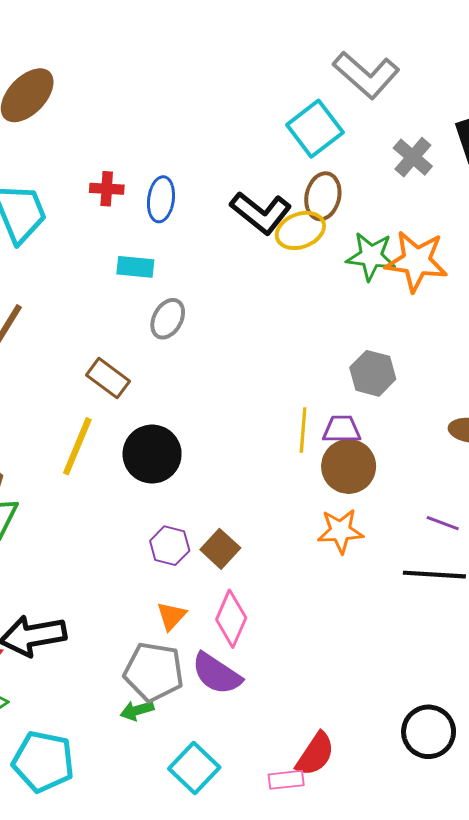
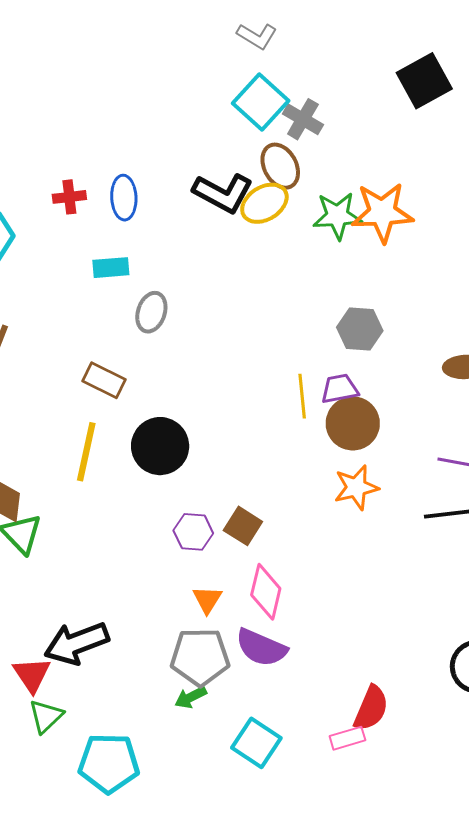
gray L-shape: (366, 75) -> (257, 36), moved, size x0.6
gray cross: (413, 157) -> (303, 119), moved
brown ellipse: (323, 196) -> (280, 166), turned -30

